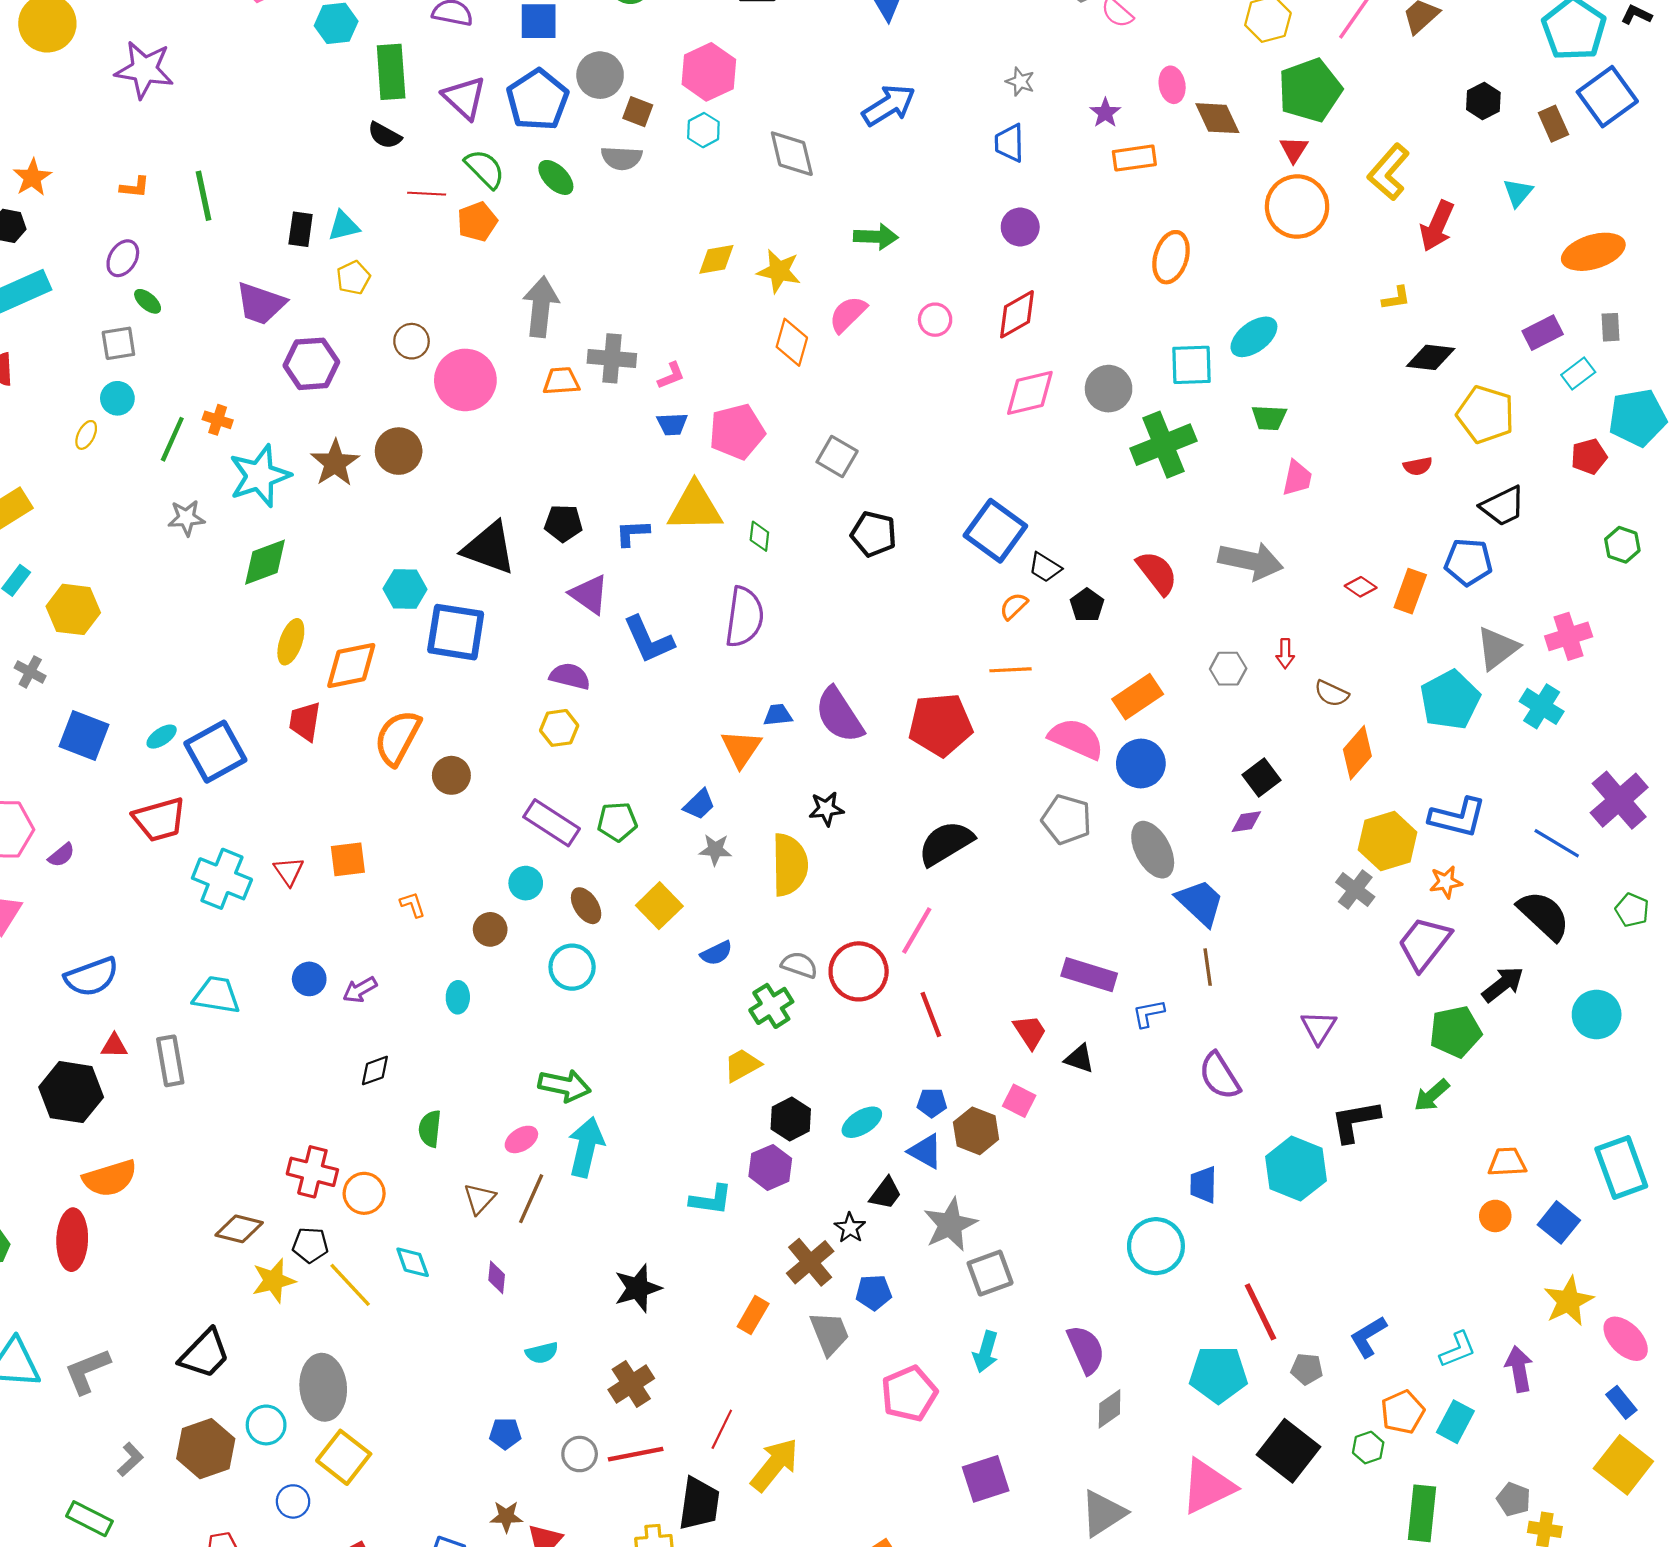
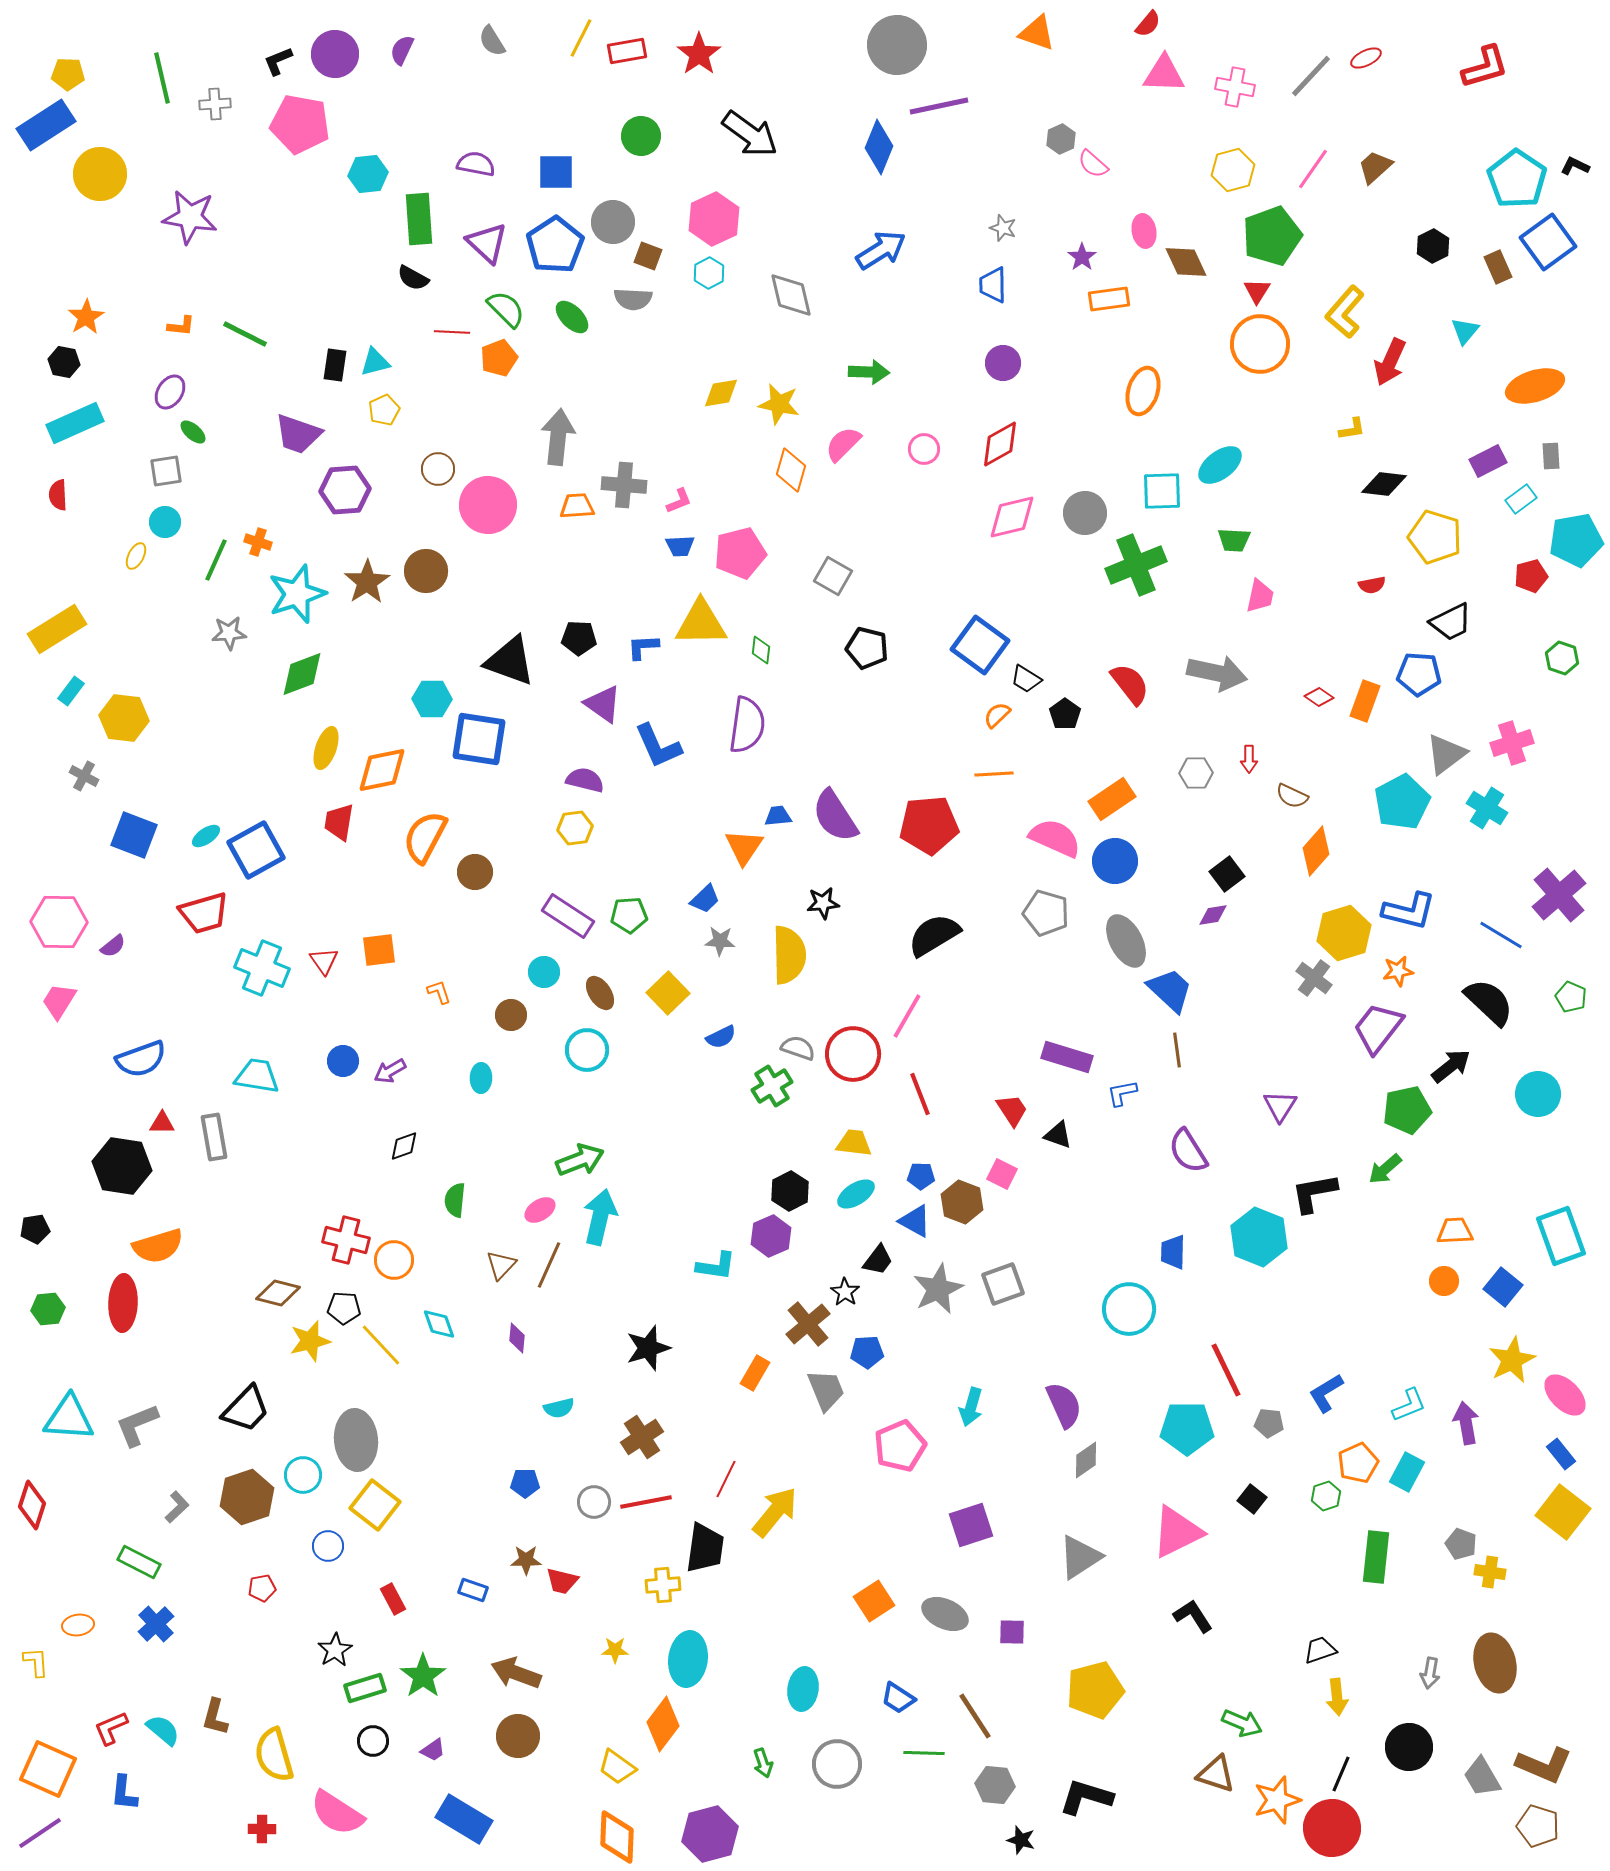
green line: (204, 196) -> (245, 334), turned -51
yellow trapezoid: (742, 1065) -> (854, 1143), moved, turned 36
green arrow: (564, 1086) -> (580, 1160), turned -33
gray square: (990, 1273) -> (1003, 1284), moved
black square: (1288, 1451) -> (1252, 1499), size x0.5

